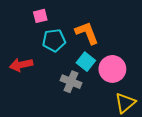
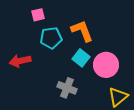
gray cross: (71, 82) -> (67, 88), moved

